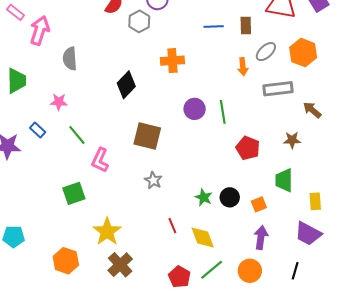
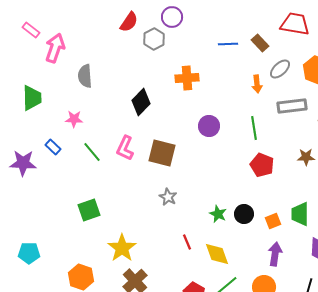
brown rectangle: (246, 25) -> (260, 43), turned -42
green line: (223, 112) -> (254, 128), moved
pink L-shape: (100, 160) -> (125, 148), moved
green trapezoid: (284, 180) -> (300, 214), moved

